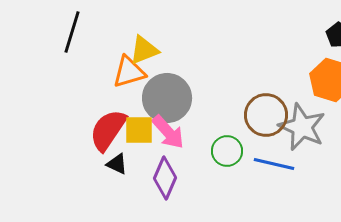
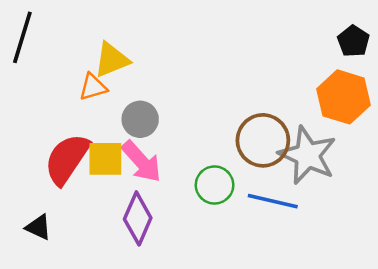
orange triangle: (129, 72) -> (93, 87), size x0.7
gray circle: (167, 98) -> (140, 119), size x0.6
black triangle: (117, 164) -> (38, 227), moved

